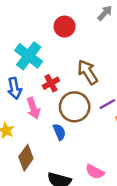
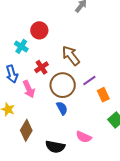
red circle: (65, 27) -> (39, 30), moved
cyan cross: (29, 56) -> (21, 46), size x0.6
blue semicircle: (59, 132) -> (62, 108), moved

